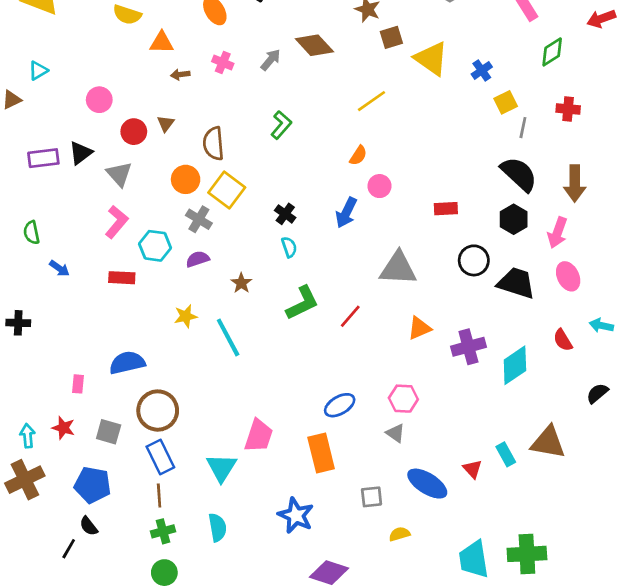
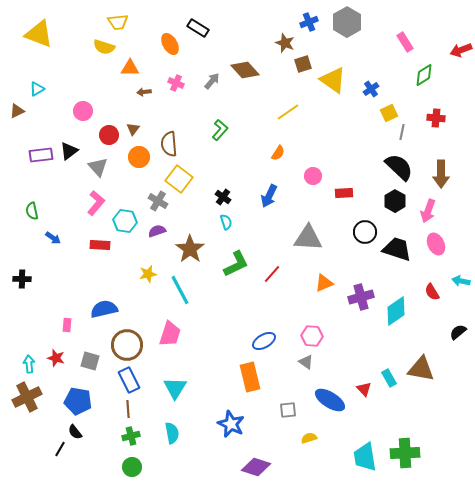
orange circle: (186, 179) -> (139, 157), moved
pink circle: (379, 186) -> (313, 176), moved
brown star: (241, 283) -> (190, 249), size x1.8
pink trapezoid: (259, 436) -> (170, 334), moved

